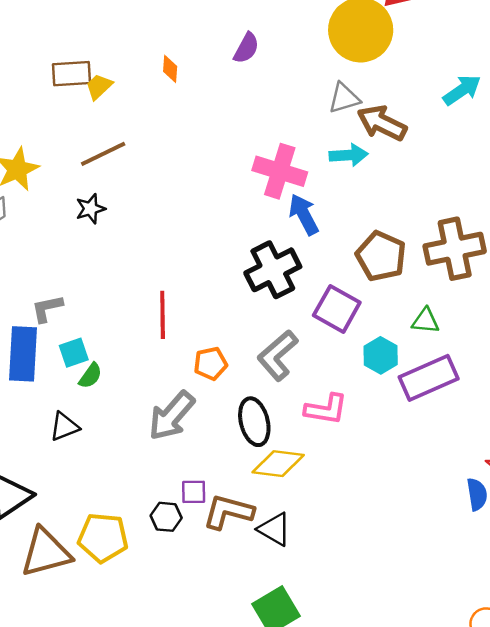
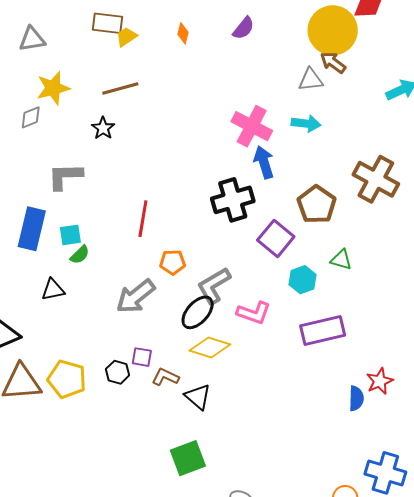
brown arrow: (382, 123) -> (333, 62), moved, size x0.7
black star: (90, 209) -> (103, 128), turned -30
brown cross: (455, 249) -> (376, 179), moved, turned 30
gray L-shape: (47, 308) -> (65, 176), moved, size x1.4
gray L-shape: (278, 355) -> (214, 286), moved
purple rectangle: (429, 378) -> (323, 330), moved
black ellipse: (254, 422) -> (198, 312), turned 45
brown L-shape: (228, 512) -> (165, 377), size x0.7

